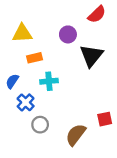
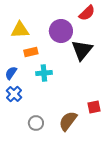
purple circle: (68, 34) -> (61, 31), size x1.5
blue cross: (26, 102) -> (14, 94), moved
gray circle: (40, 125) -> (36, 123), moved

